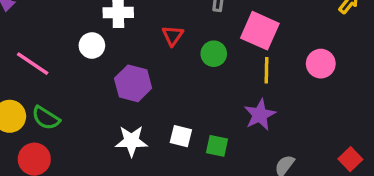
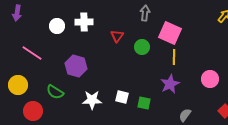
white circle: (92, 45) -> (57, 26), moved
pink circle: (321, 64) -> (210, 79), moved
purple hexagon: (133, 83) -> (76, 66), moved
green semicircle: (46, 118) -> (55, 92), moved

